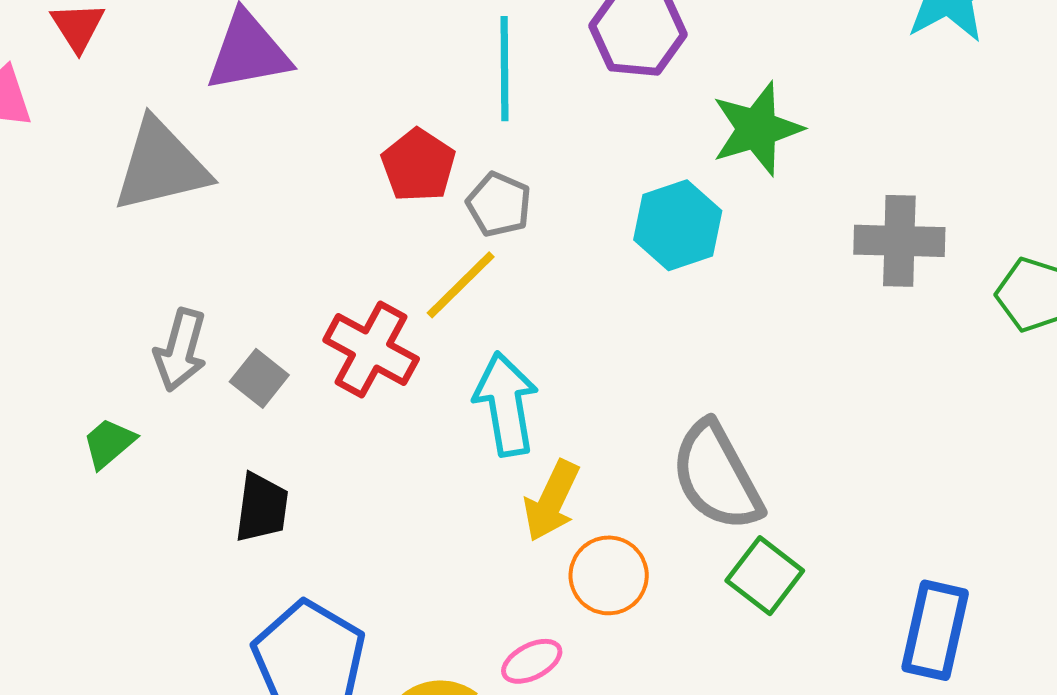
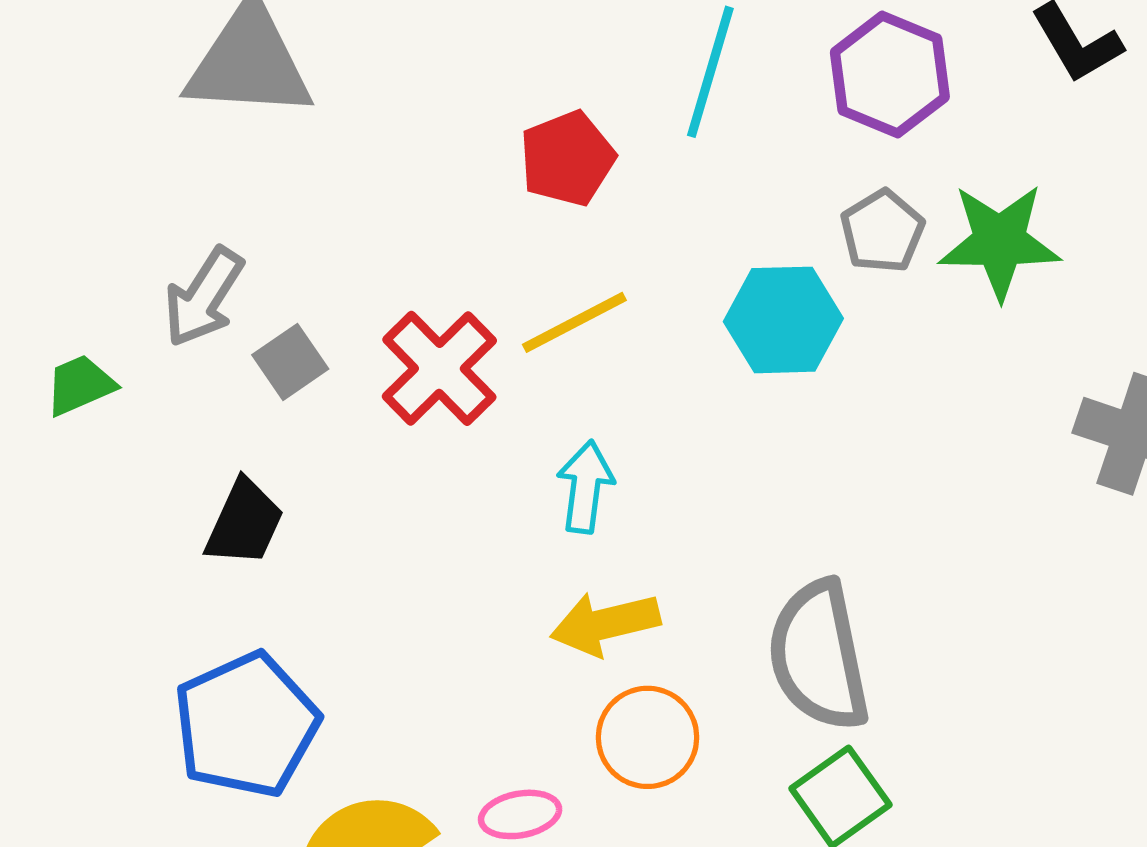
gray pentagon: (499, 204) -> (882, 231), moved
cyan hexagon: (678, 225) -> (783, 320), moved
cyan arrow: (506, 404) -> (585, 487), size x0.7
yellow arrow: (552, 501) -> (605, 624), turned 34

